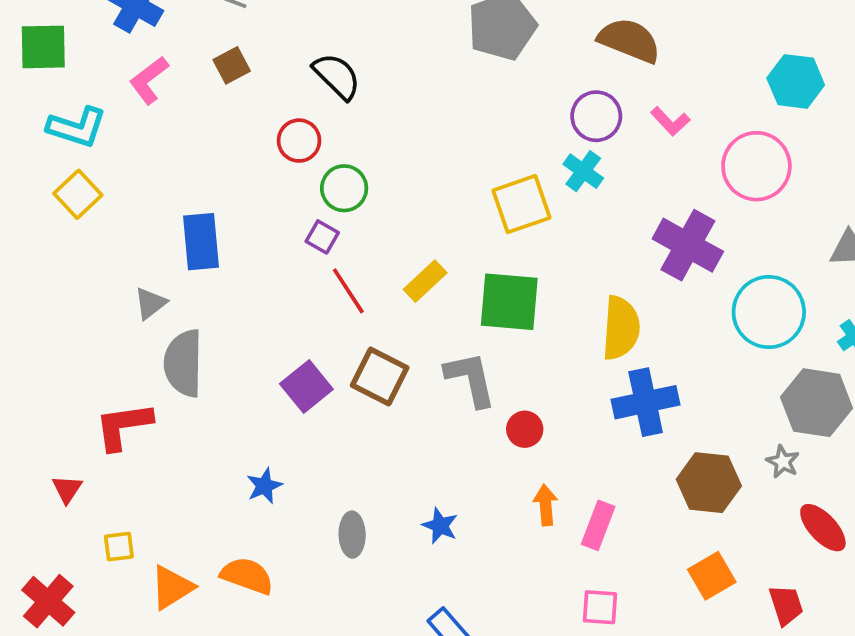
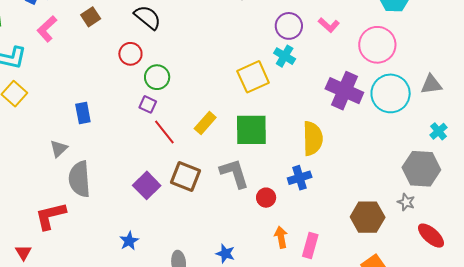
blue rectangle: (201, 242) -> (83, 113), size x0.7
cyan circle: (769, 312) -> (391, 93), moved
blue cross: (646, 402) -> (300, 178), moved, size x0.7

